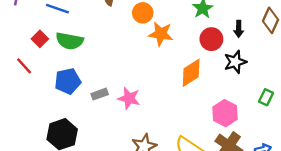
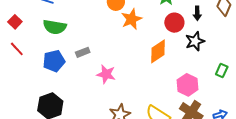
orange star: (161, 34) -> (132, 19), turned -30
red square: (40, 39) -> (15, 22), moved
gray rectangle: (100, 94) -> (83, 52), moved

